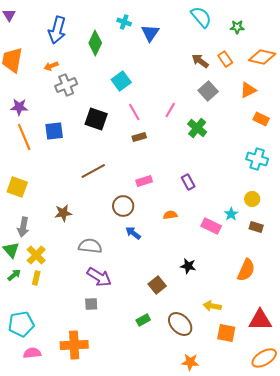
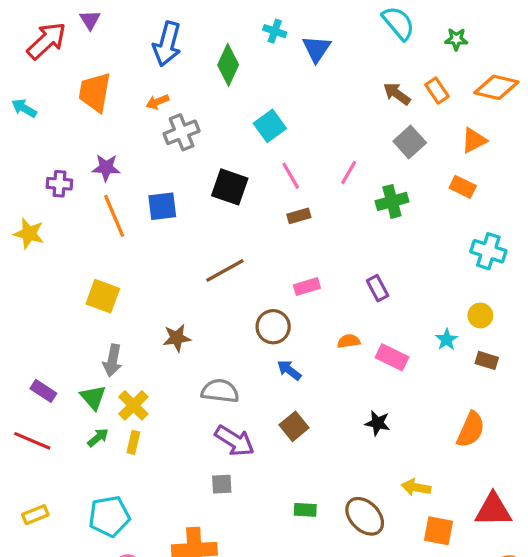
orange rectangle: (261, 119) -> (463, 187), moved
green cross: (197, 128) -> (392, 201), turned 36
pink rectangle: (211, 226) -> (392, 357), moved
brown square: (157, 285) -> (294, 426), moved
green rectangle: (143, 320) -> (305, 510), turned 32

